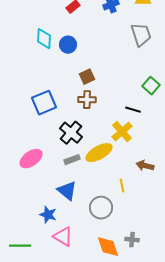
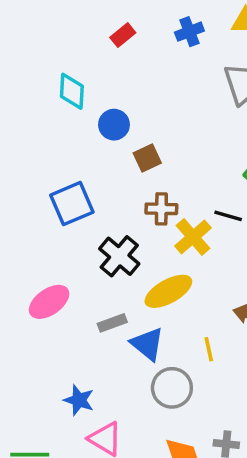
blue circle: (68, 45) -> (114, 125), moved
brown cross: (87, 100) -> (161, 209), moved
yellow cross: (122, 132) -> (193, 237), moved
gray rectangle: (72, 160) -> (112, 323), moved
blue triangle: (67, 191) -> (147, 344), moved

